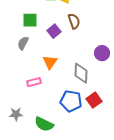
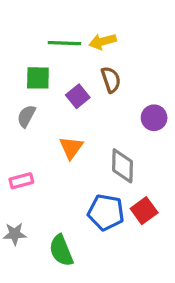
purple circle: (102, 53) -> (154, 118), moved
pink rectangle: (34, 82) -> (21, 181), moved
green semicircle: (44, 124) -> (61, 250), turned 42

